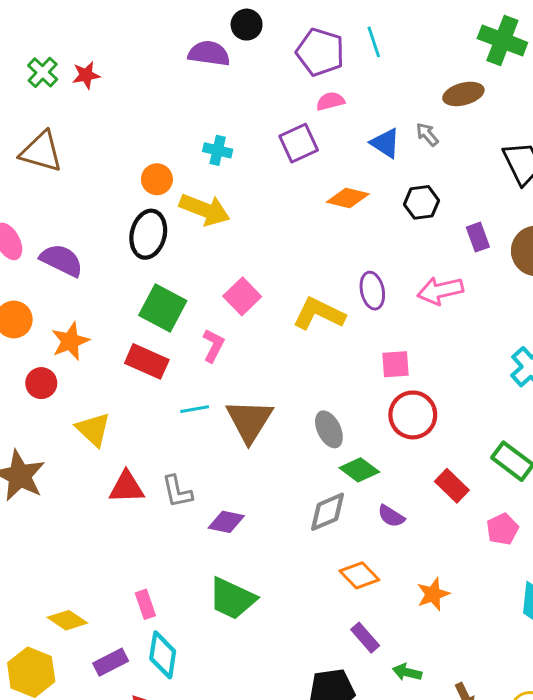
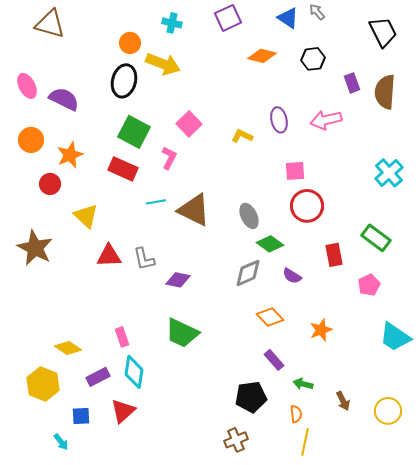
yellow L-shape: (319, 314) -> (242, 136), size x0.6
brown triangle: (249, 421) -> (194, 210), turned -36
red rectangle: (452, 486) -> (334, 255), turned 35

